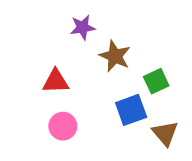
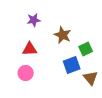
purple star: (83, 27) -> (34, 20), moved
pink circle: (63, 126) -> (26, 73), moved

